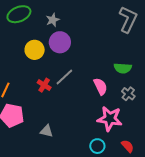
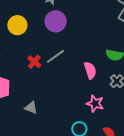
yellow circle: (35, 50) -> (17, 25), moved
pink star: (110, 119) -> (95, 104), size x0.7

